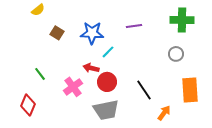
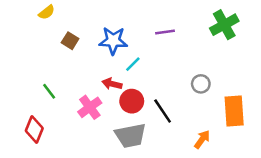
green cross: (182, 20) -> (224, 25), turned -30
gray circle: (176, 54) -> (201, 84), moved
black line: (144, 90) -> (163, 111), moved

